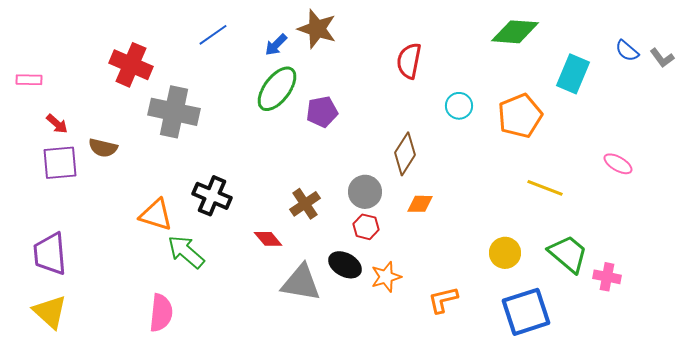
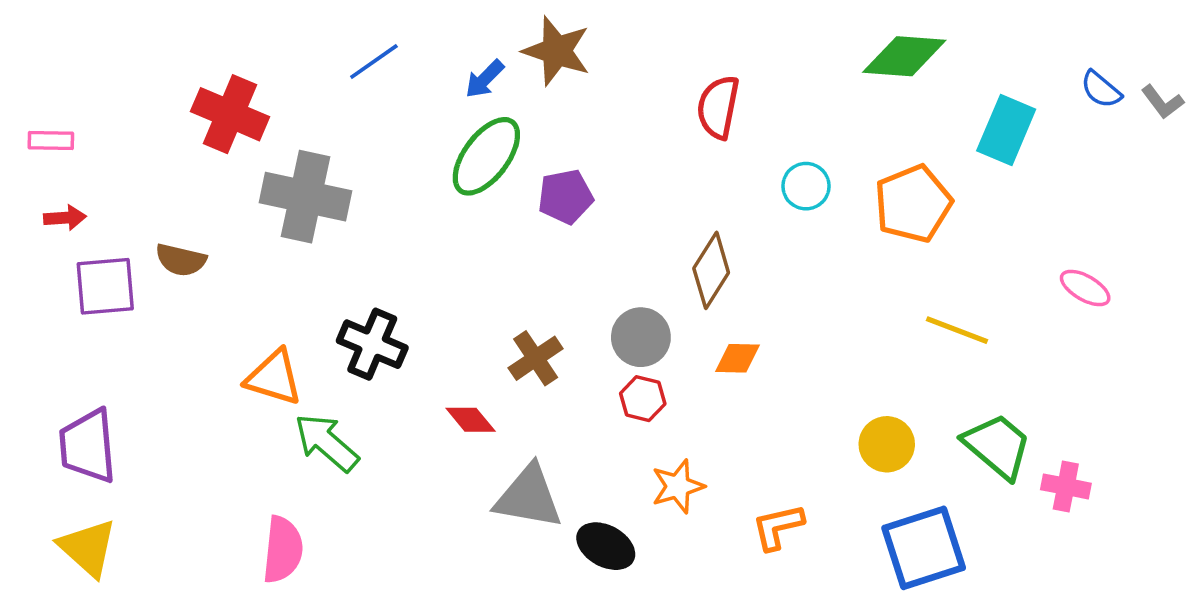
red arrow: (57, 124) -> (65, 218), moved, turned -45
black ellipse: (345, 265) -> (606, 546), moved

